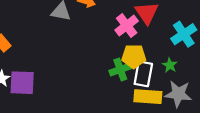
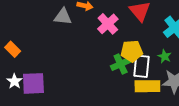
pink cross: (127, 26) -> (108, 24), moved

